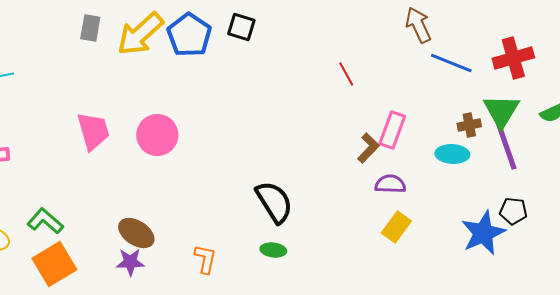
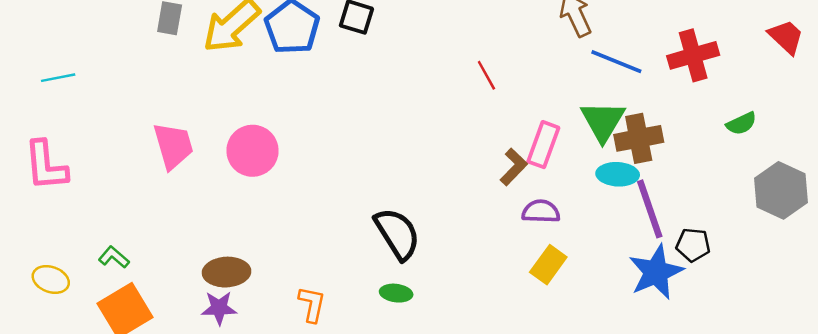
green triangle: (501, 111) -> (603, 121), moved
brown cross: (469, 125) -> (639, 138), size x1.6
purple line: (506, 146) -> (650, 209), moved
green L-shape: (45, 221) -> (114, 257), size x0.7
brown ellipse: (136, 233) -> (227, 272), turned -36

